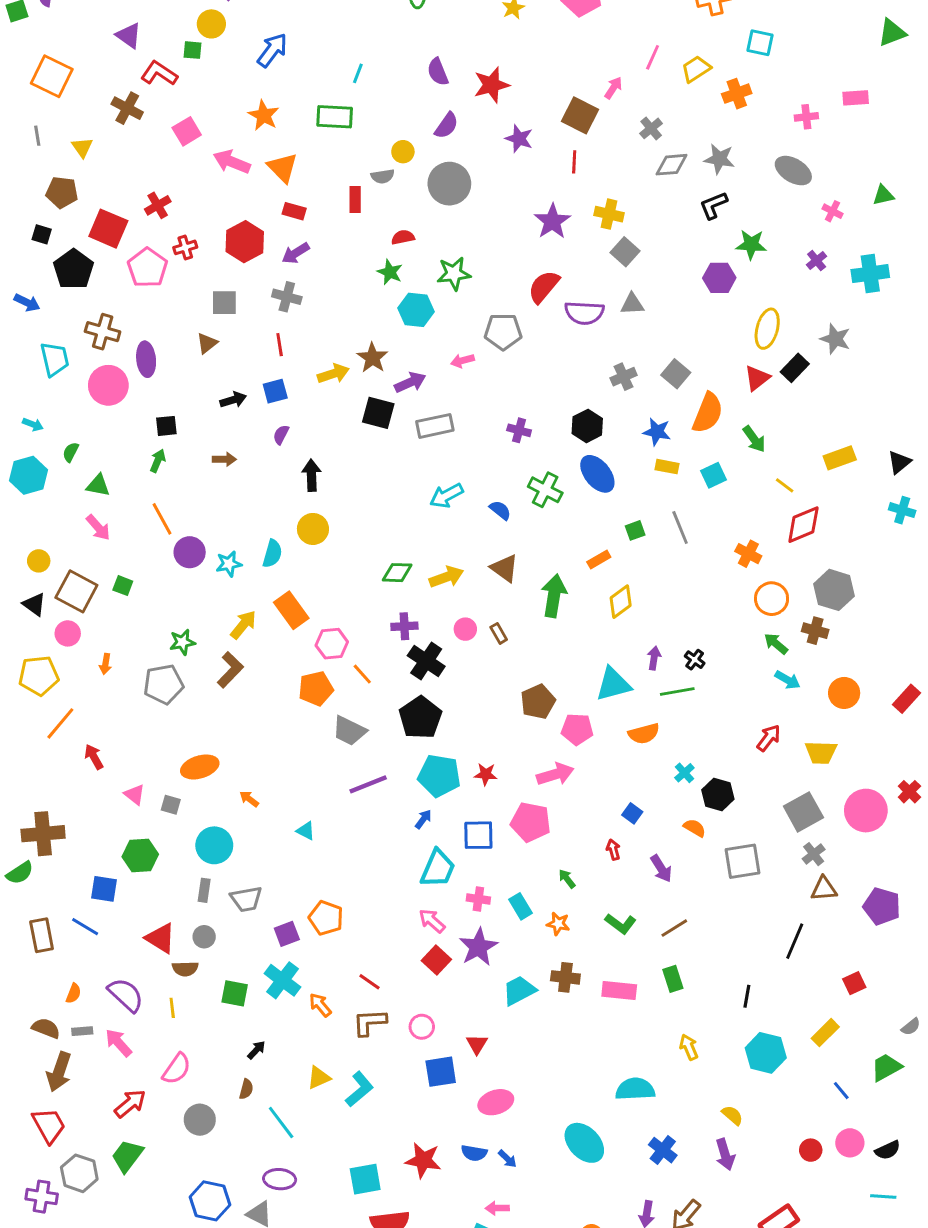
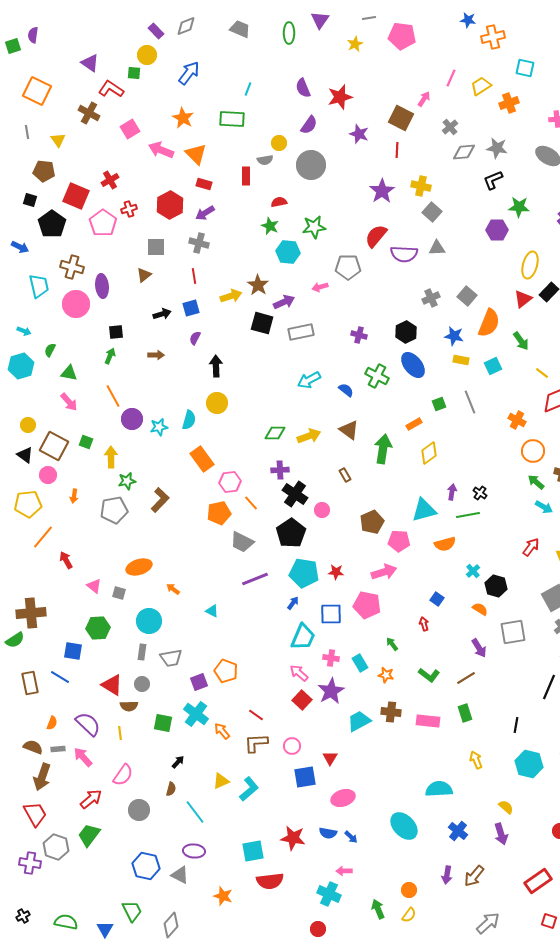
yellow arrow: (243, 625) -> (111, 457), moved, turned -40
pink circle: (465, 629) -> (322, 510), moved
purple arrow: (661, 869) -> (479, 648), moved

